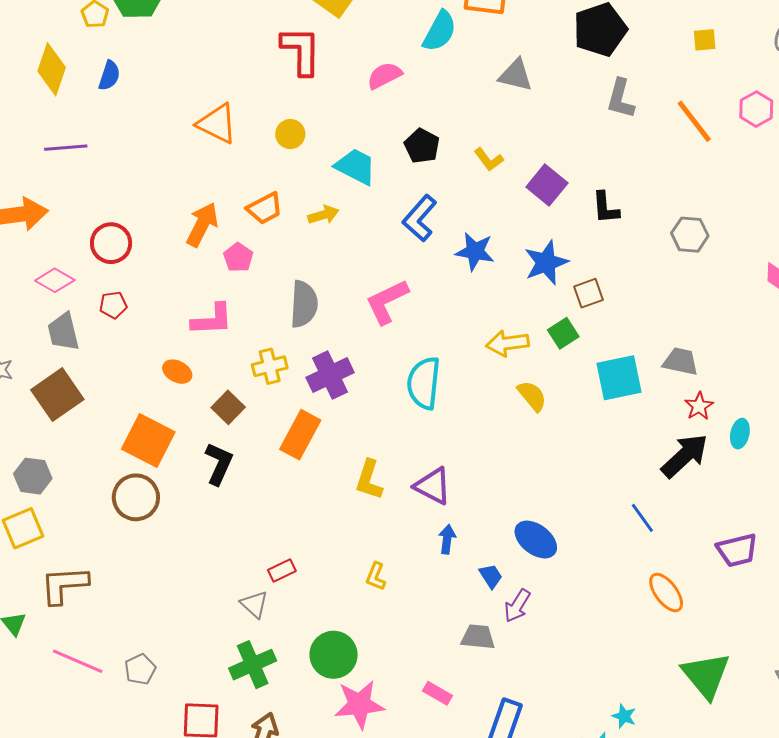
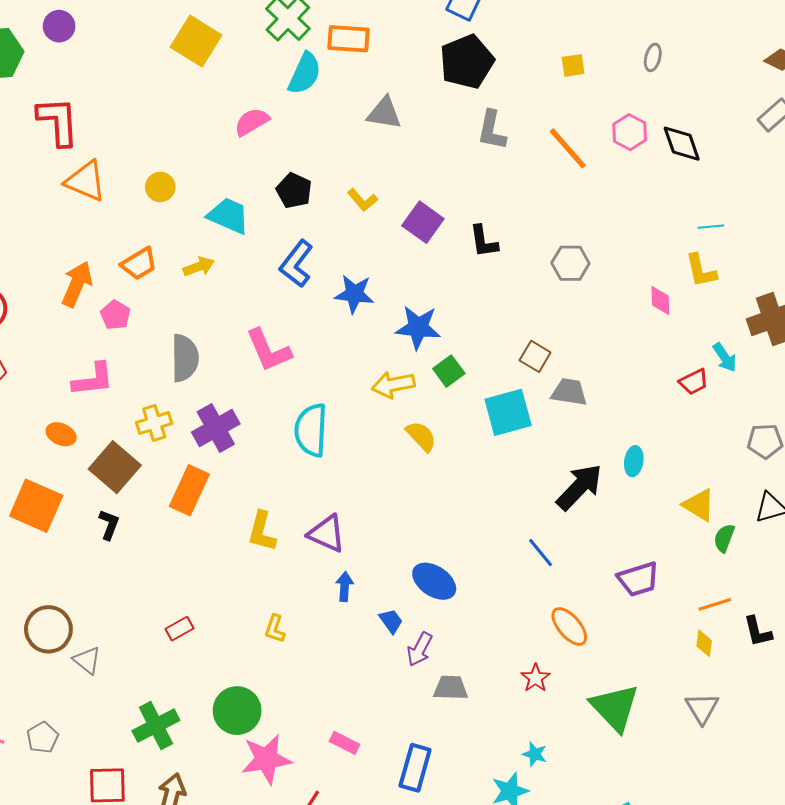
red L-shape: (301, 51) -> (58, 121), moved
blue star: (546, 263) -> (418, 327), moved, turned 30
brown square: (589, 293) -> (535, 356), moved, turned -36
pink L-shape: (387, 302) -> (268, 350), turned -84
red star: (699, 406) -> (536, 678), moved
brown square: (228, 407) -> (115, 467), size x1.5
black L-shape: (219, 464) -> (109, 525), size x0.7
brown circle: (136, 497) -> (48, 629), moved
gray triangle: (254, 604) -> (87, 660), moved
gray trapezoid: (478, 637) -> (451, 688), moved

